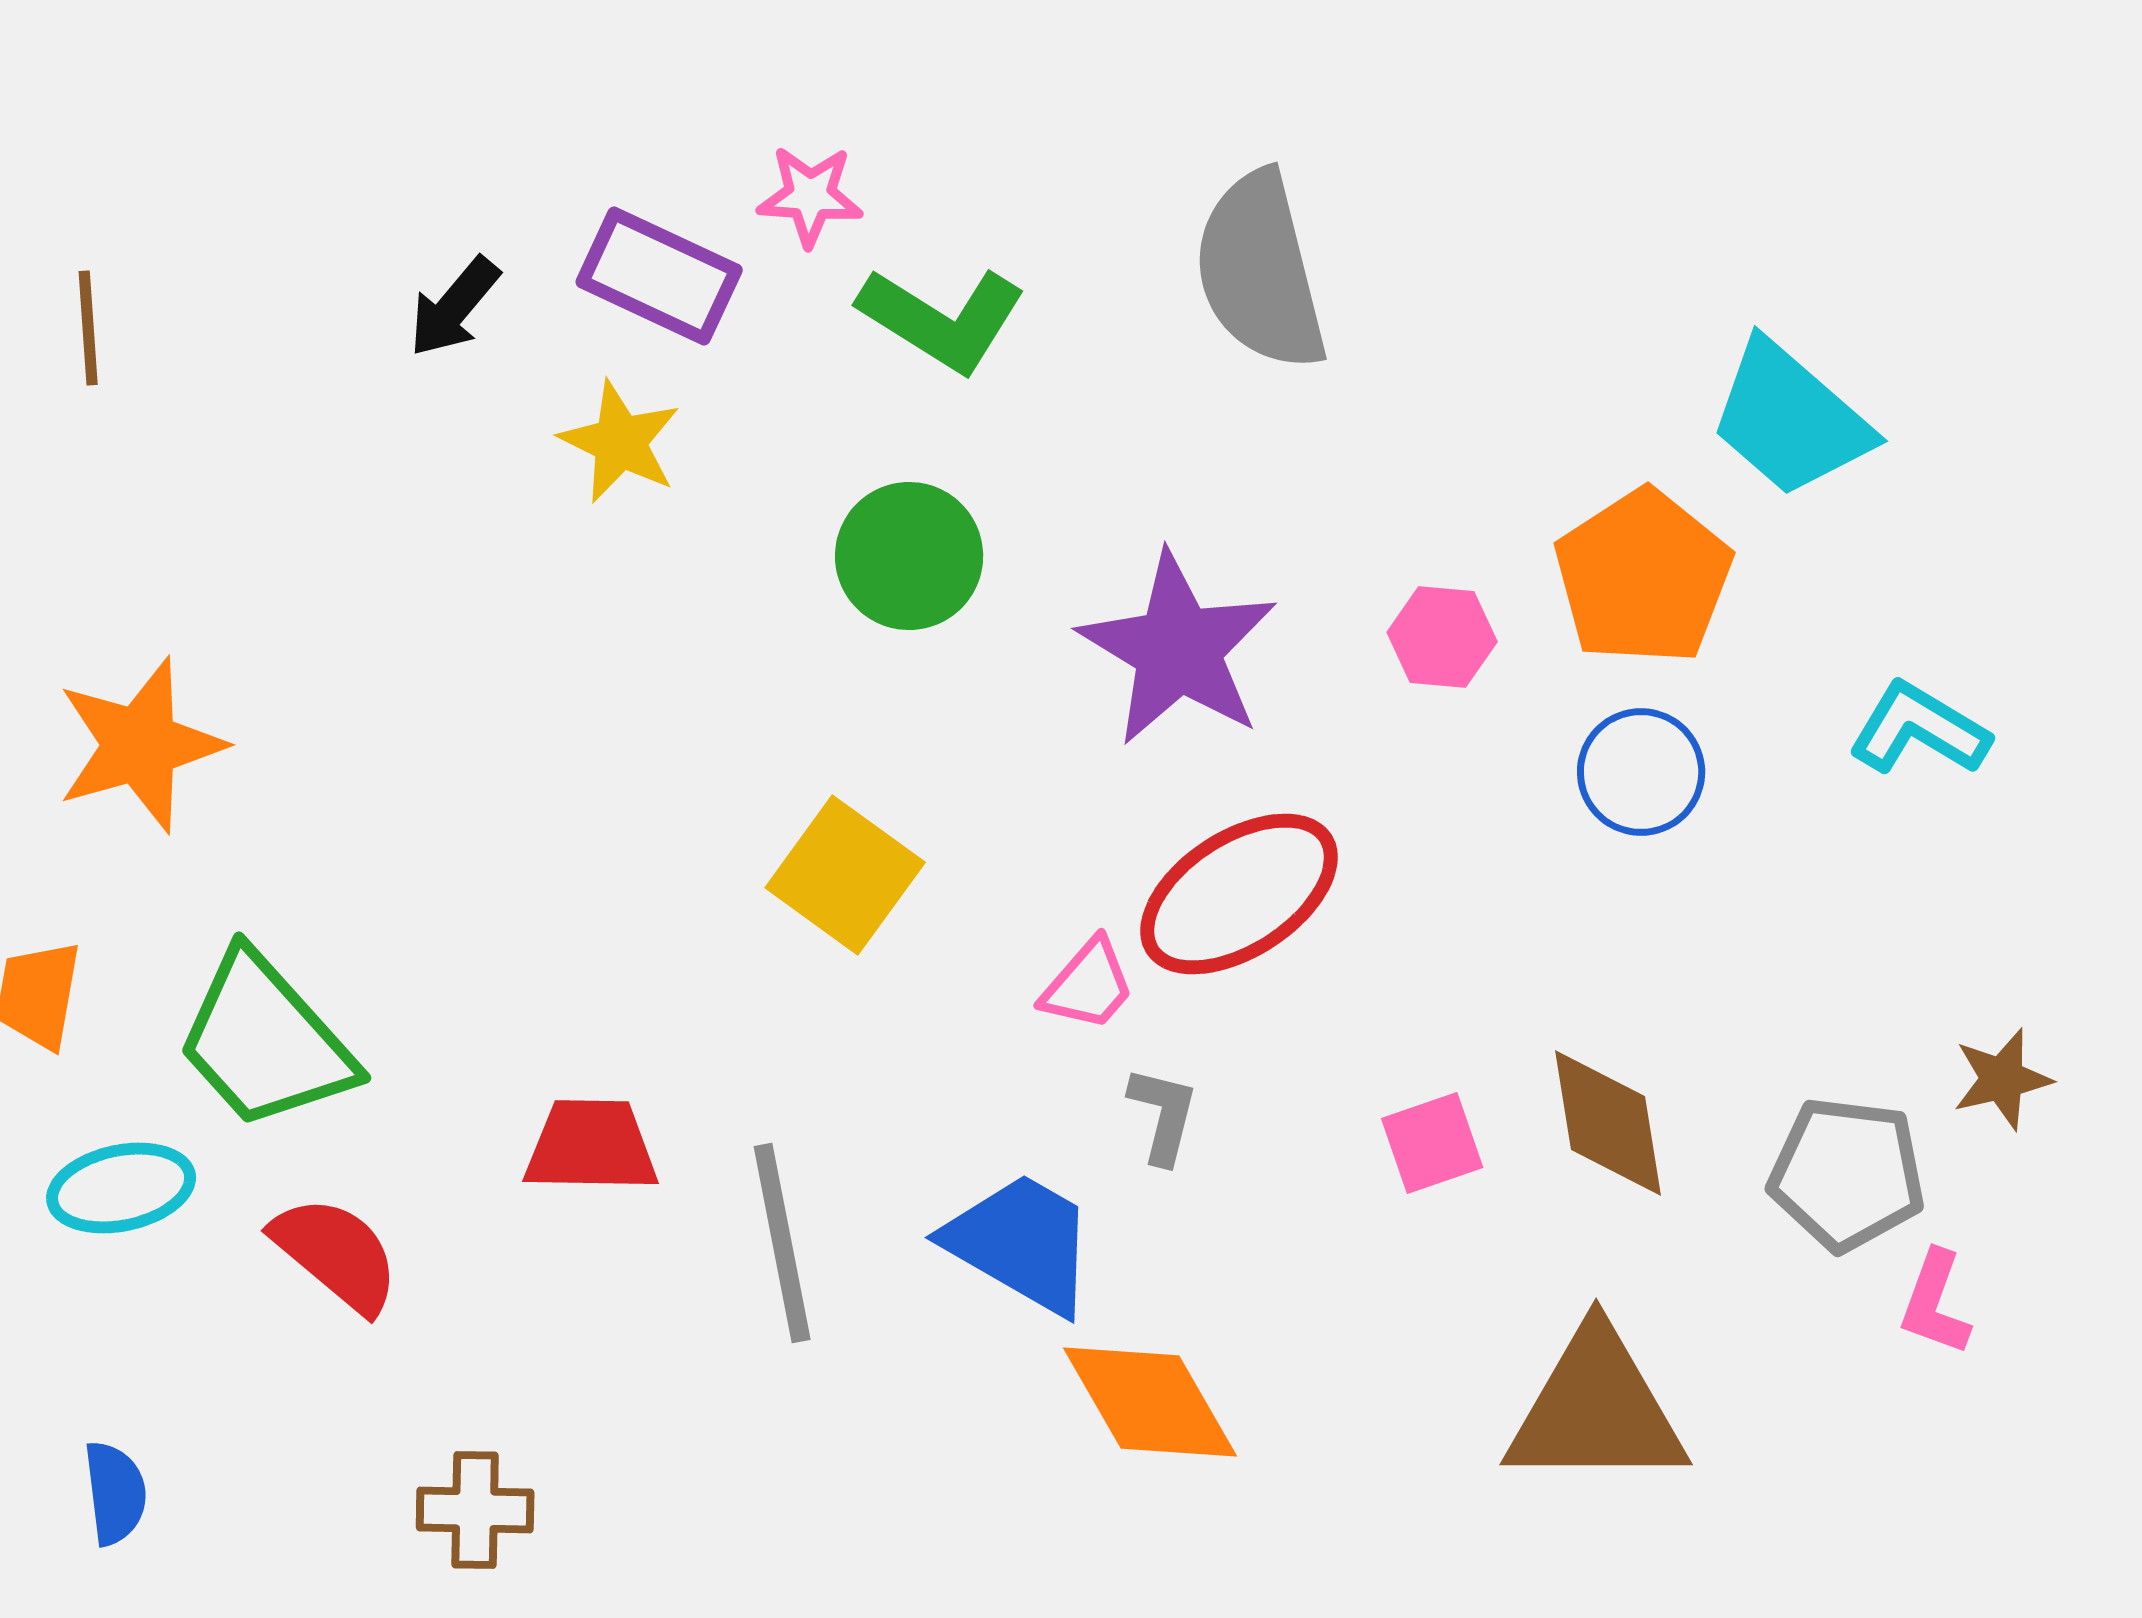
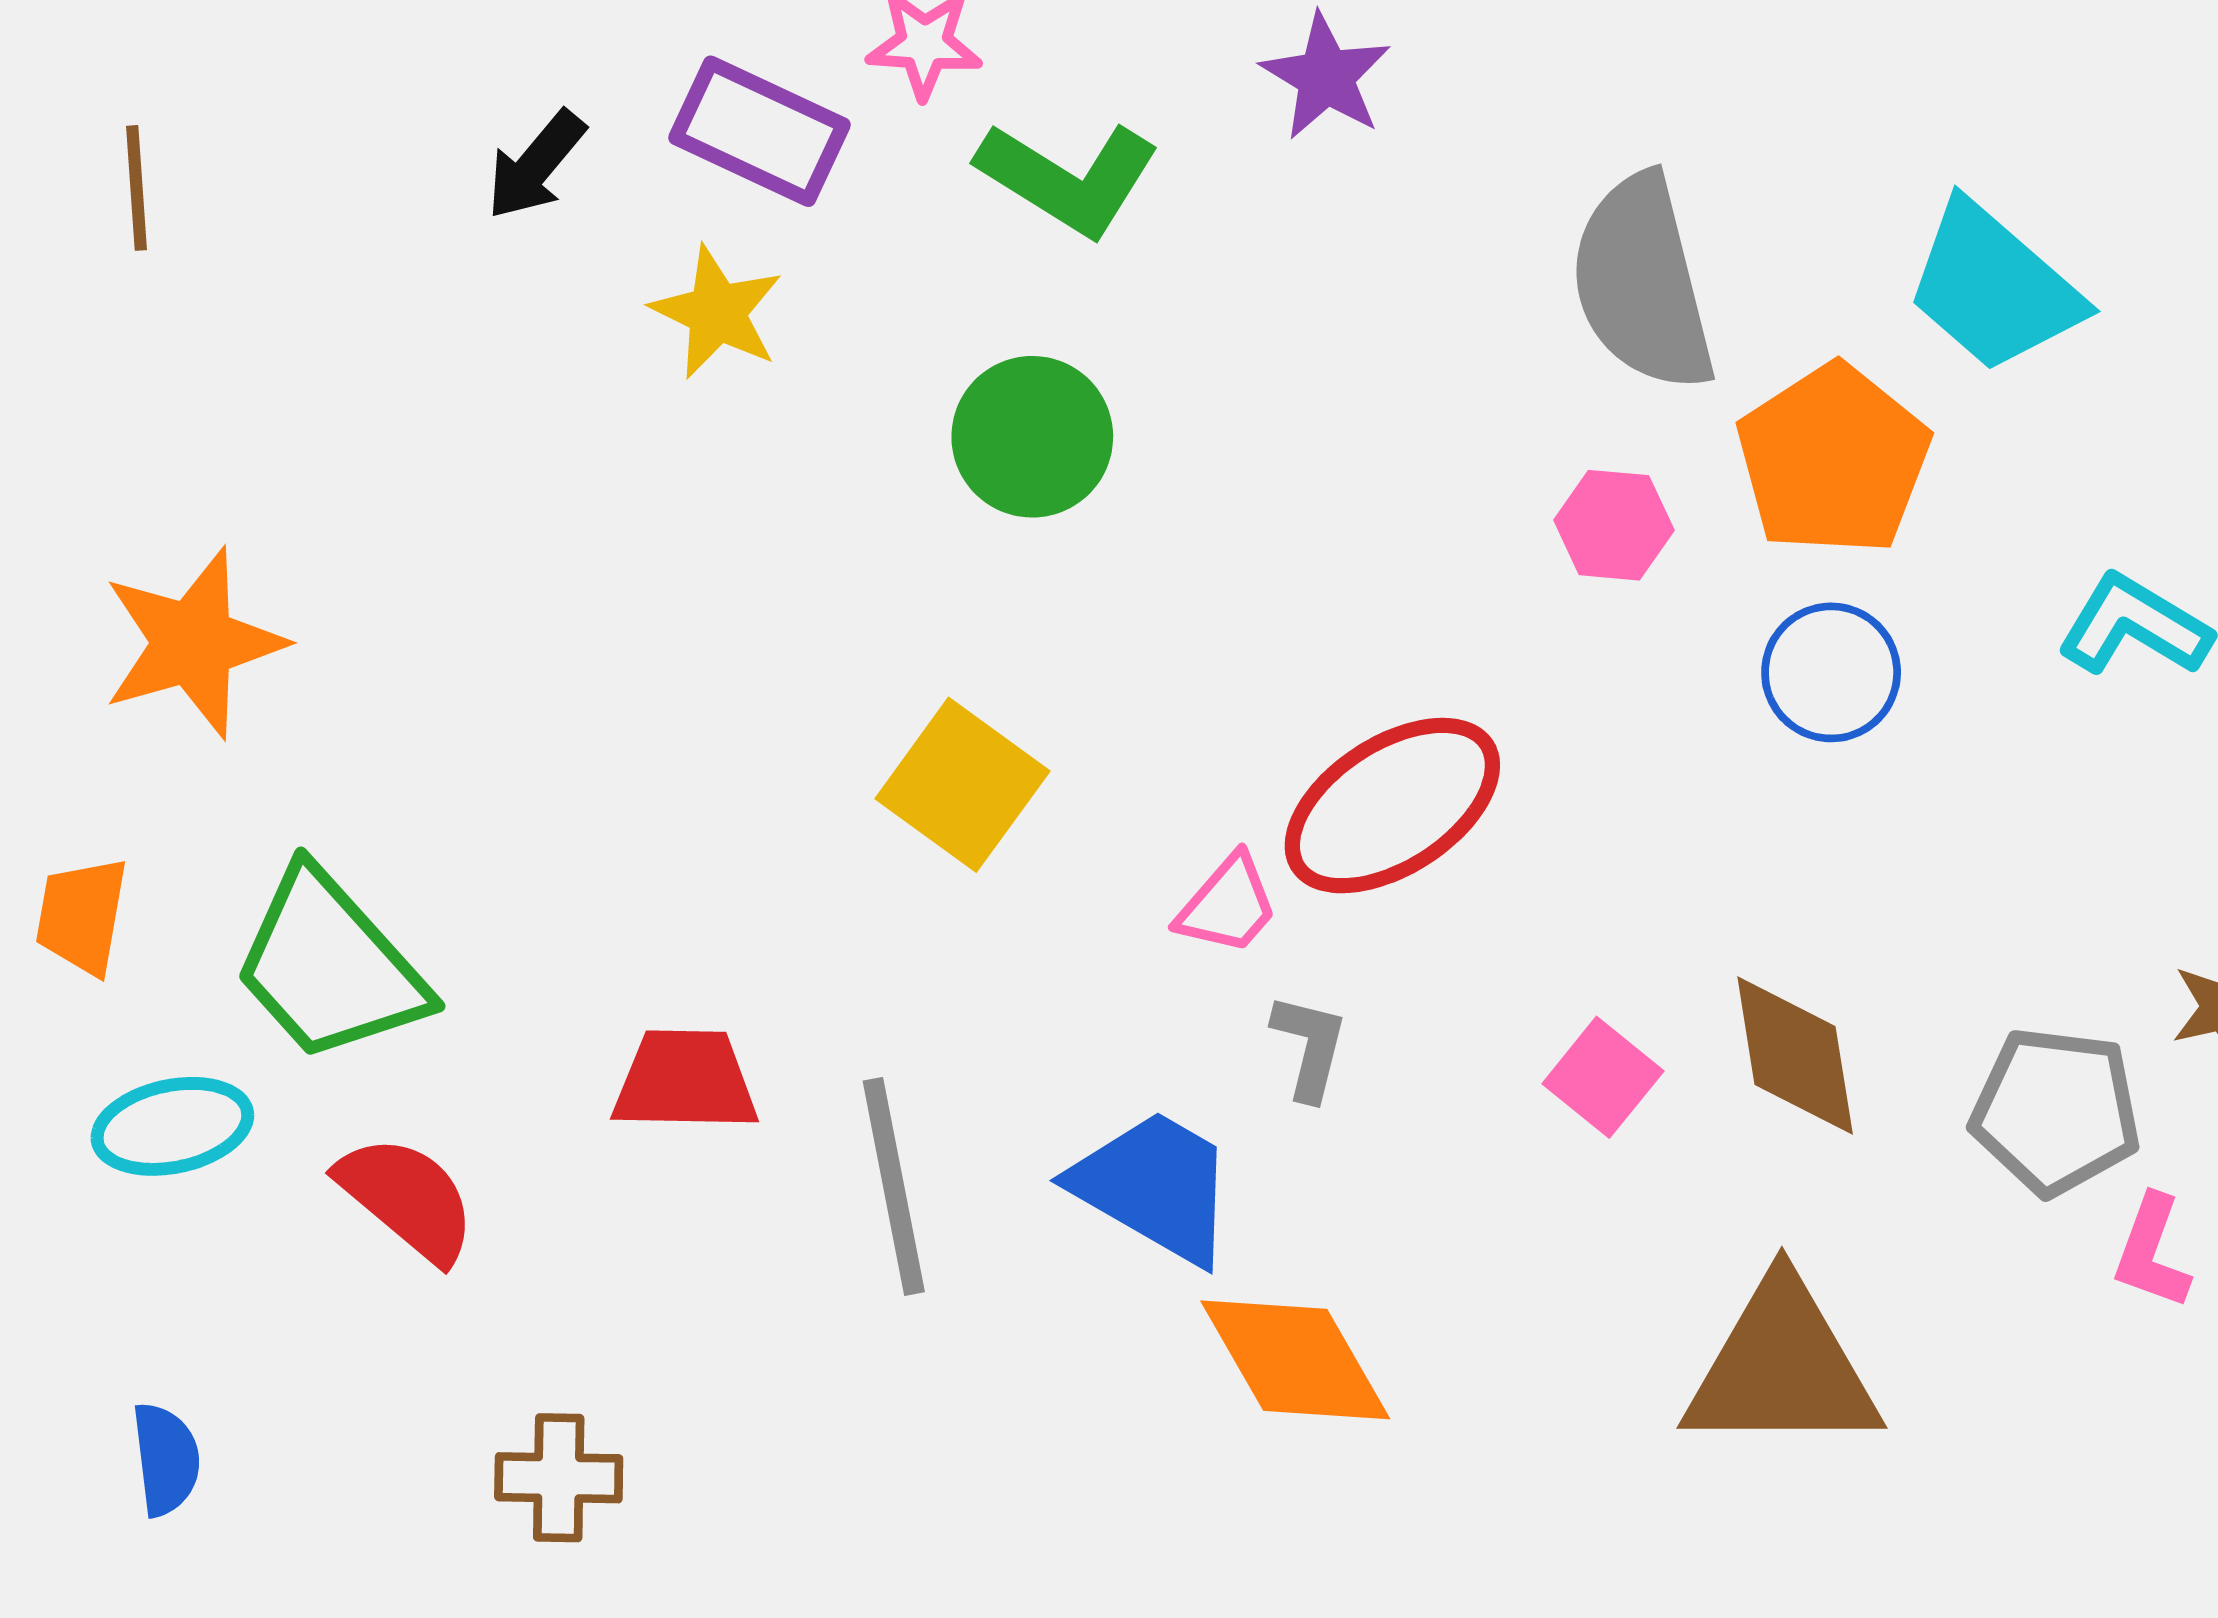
gray semicircle: (1260, 271) -> (1642, 283), moved
purple star: (1178, 649) -> (1326, 77), moved, size x0.6
pink square: (1432, 1143) -> (1603, 1077), turned -32

